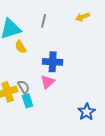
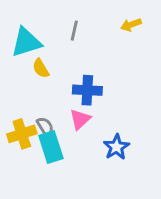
cyan rectangle: (28, 101) -> (51, 147), size x1.5
blue star: (87, 112) -> (116, 147), moved

